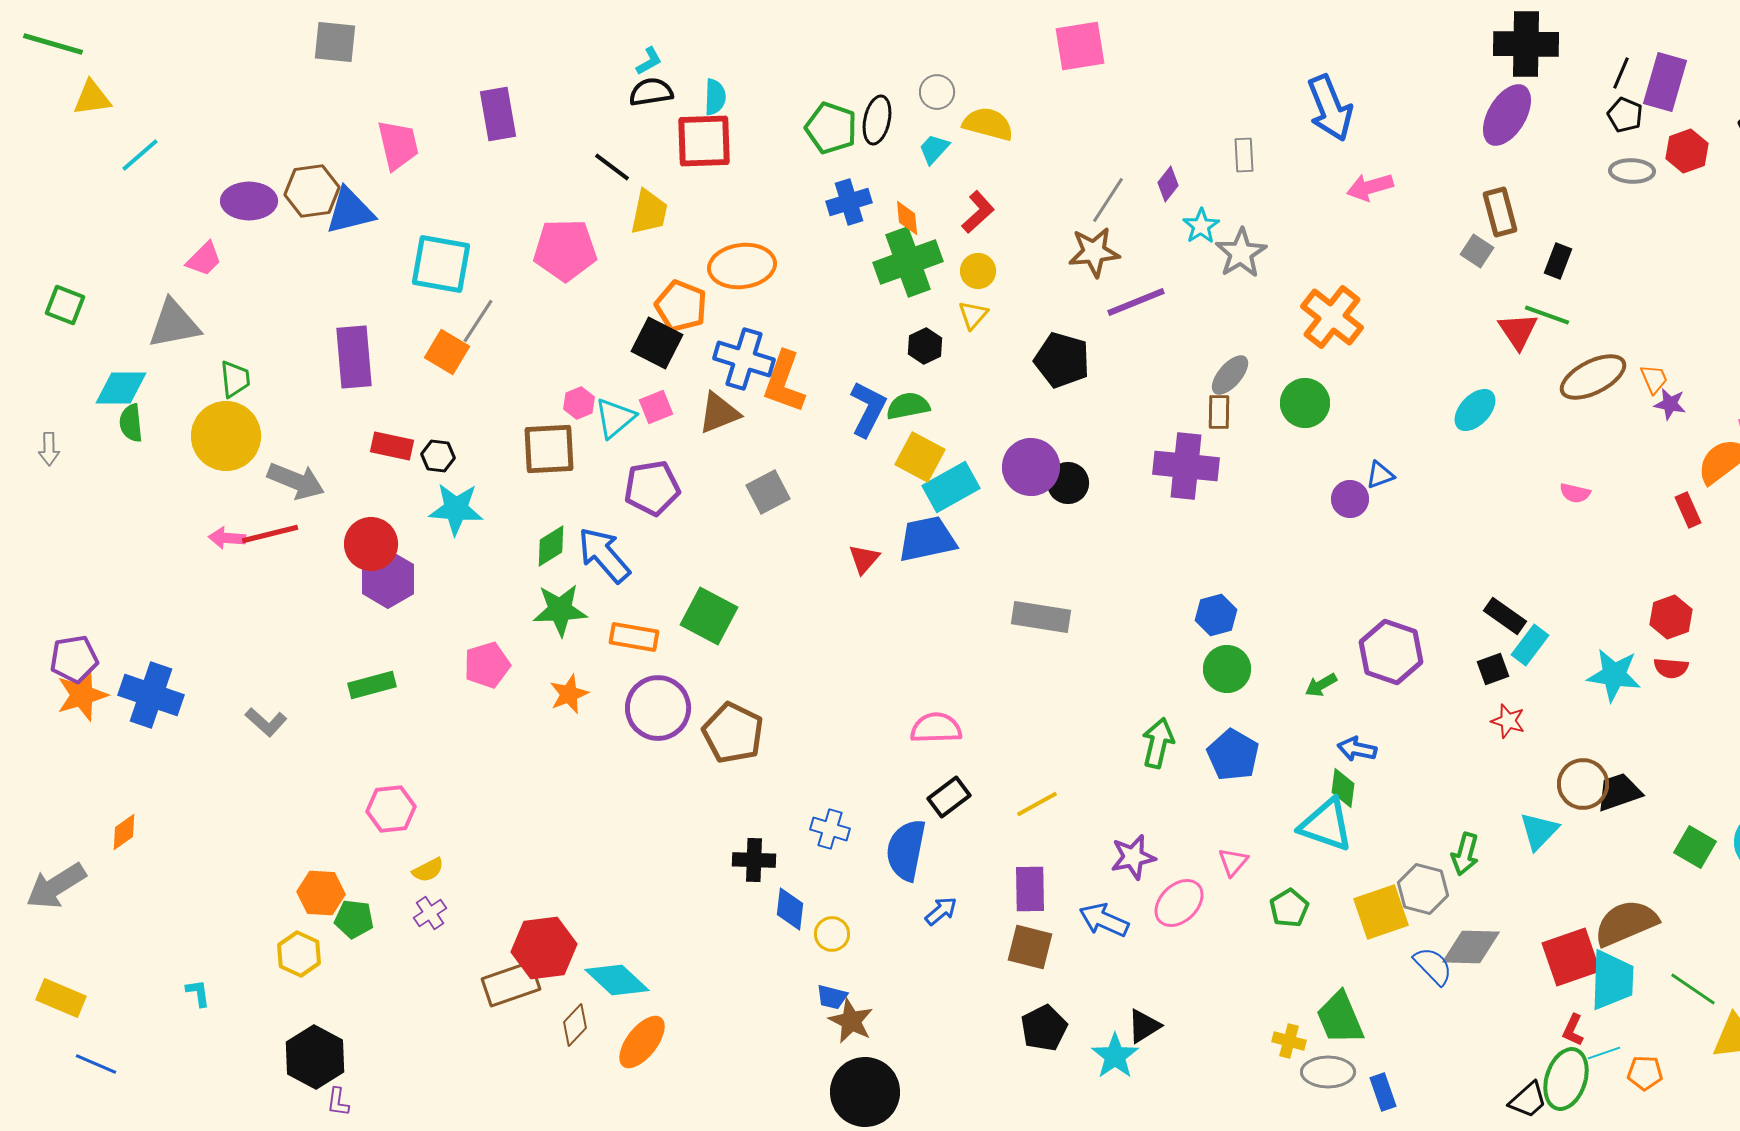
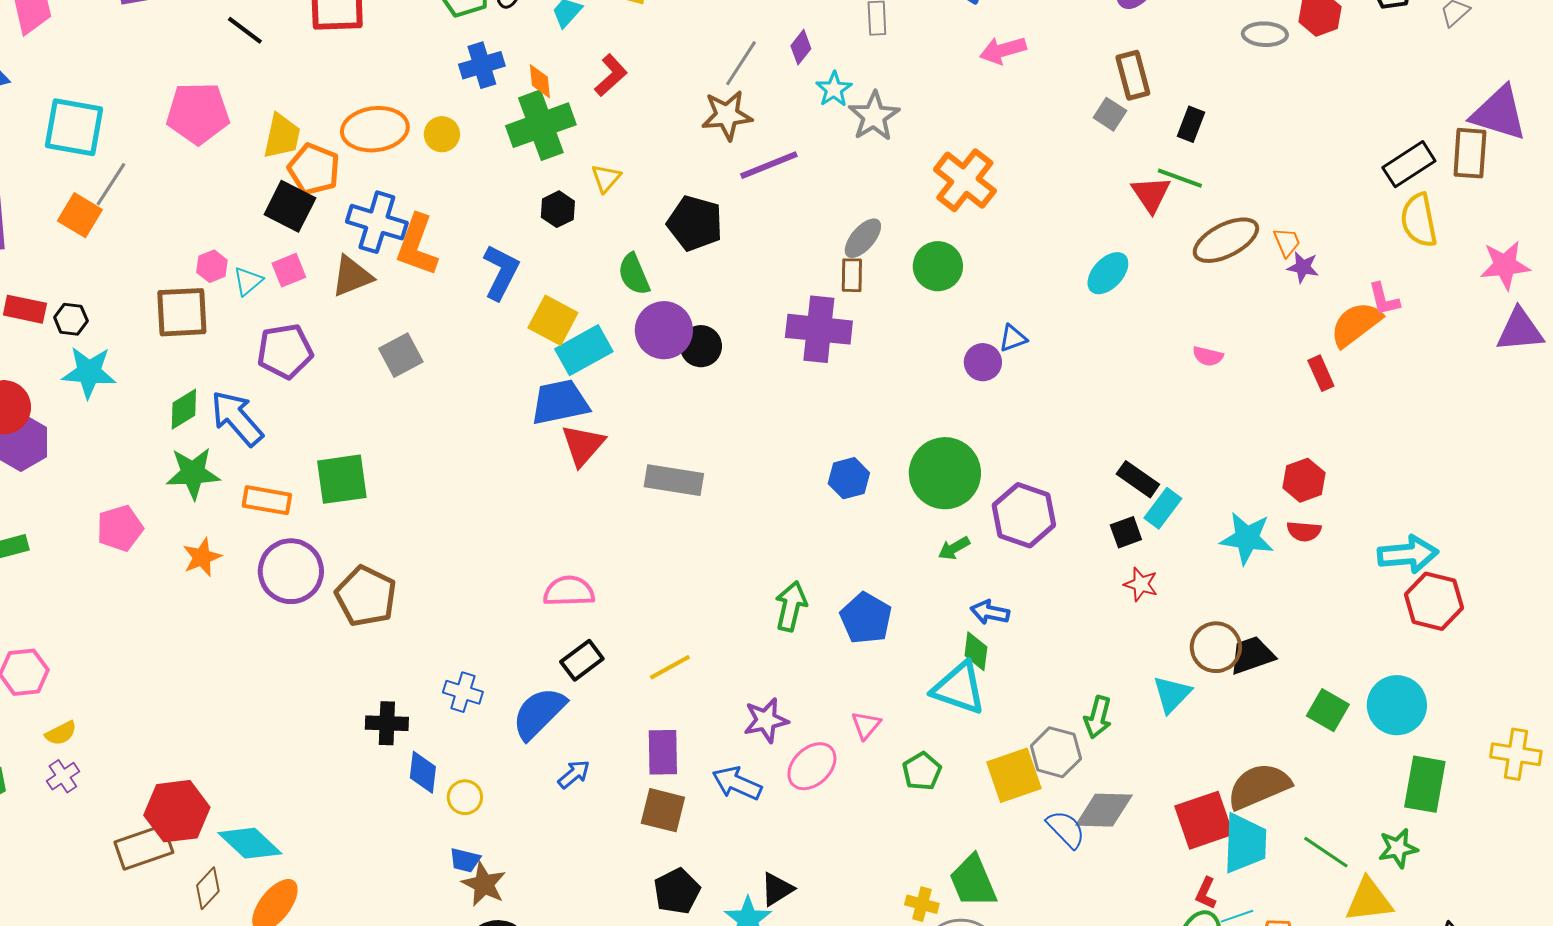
yellow trapezoid: (649, 212) -> (282, 136), moved
yellow circle: (978, 271) -> (442, 134), moved
green semicircle: (908, 406) -> (634, 274), moved, turned -102
cyan triangle: (615, 418) -> (248, 281), size x0.7
red triangle: (864, 559) -> (583, 445), moved, size x1.4
green square: (709, 616) -> (342, 479), turned -36
green circle: (1227, 669) -> (945, 473), moved, size x1.5
blue semicircle: (906, 850) -> (539, 713), turned 34

